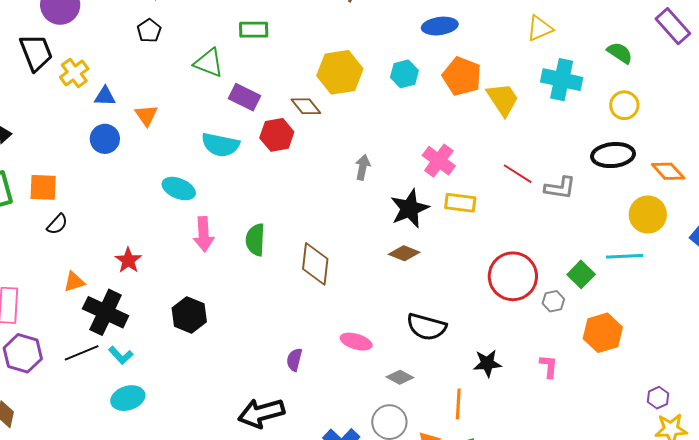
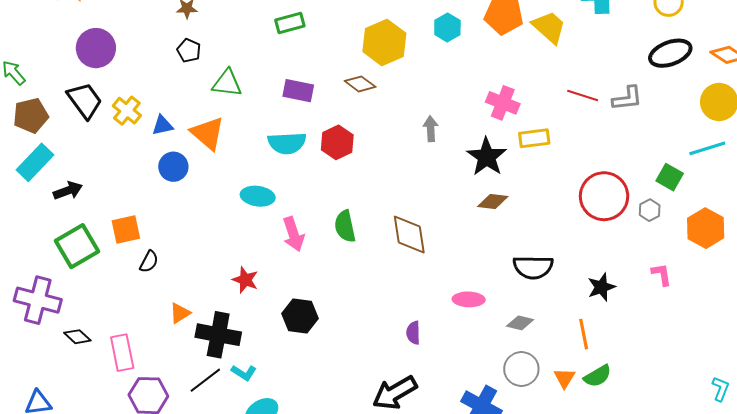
green triangle: (209, 63) -> (227, 83), moved
orange triangle: (146, 115) -> (208, 133), size x1.5
red hexagon: (277, 135) -> (337, 142), moved
red star: (128, 260) -> (245, 280), moved

